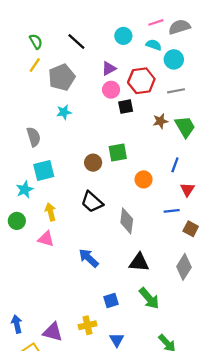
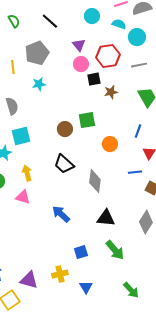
yellow line: (35, 65) -> (13, 67), moved, turned -40
purple triangle: (109, 68) -> (79, 45), turned -40
brown star: (160, 121) -> (111, 92), moved

